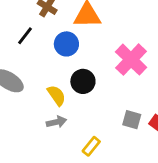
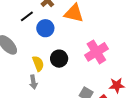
blue circle: (66, 44) -> (45, 28), moved
gray arrow: (56, 122) -> (33, 82), turned 80

